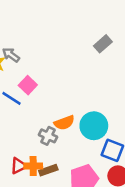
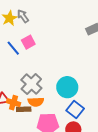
orange semicircle: (64, 123) -> (36, 102), moved
gray cross: (48, 136) -> (31, 84), size x1.5

